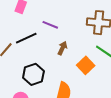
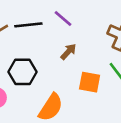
orange square: (86, 65) -> (90, 82), turned 36

